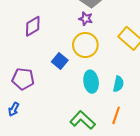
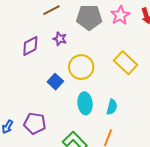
purple star: (86, 19) -> (60, 39), moved
purple pentagon: (23, 79) -> (35, 123), moved

